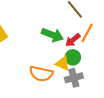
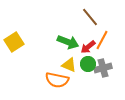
yellow triangle: (63, 63) -> (69, 65), moved
gray cross: (74, 78) -> (103, 68), moved

